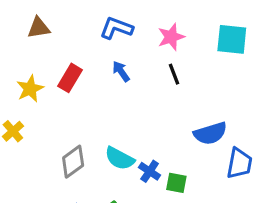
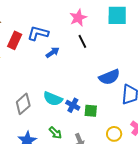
blue L-shape: (116, 28) -> (38, 33), moved
blue arrow: (121, 71) -> (53, 52), moved, turned 96
red rectangle: (70, 78) -> (15, 40), moved

